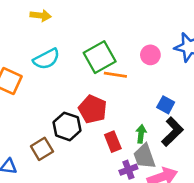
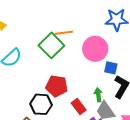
pink circle: (150, 55) -> (95, 49), moved, size x1.6
orange line: (115, 75) -> (64, 33), moved

